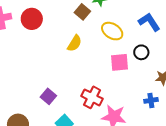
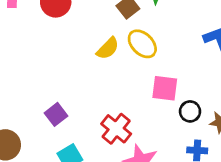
yellow ellipse: (112, 31) -> (142, 44), moved
black circle: (141, 52) -> (190, 111), moved

